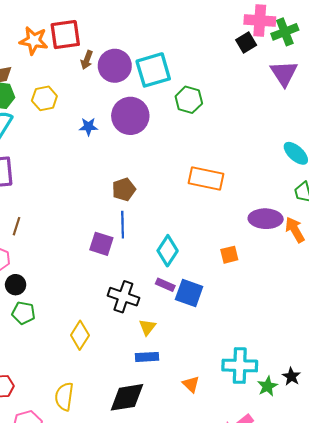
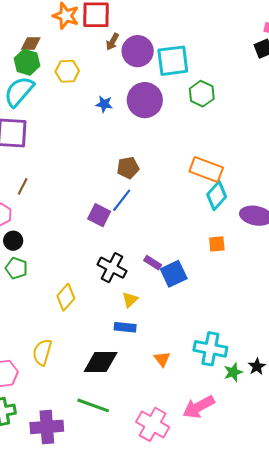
blue line: (123, 225) -> (122, 200), turned 30
cyan diamond: (168, 251) -> (217, 196), moved
blue square: (189, 293) -> (174, 274), turned 36

